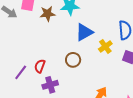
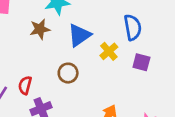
brown star: (48, 14) -> (40, 29), moved

